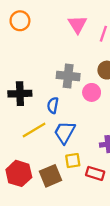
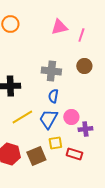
pink triangle: (78, 24) -> (59, 27), turned 48
pink circle: (92, 92) -> (71, 117), moved
blue semicircle: (53, 105) -> (53, 96), moved

